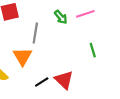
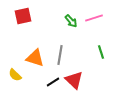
gray line: (35, 33) -> (60, 55), moved
orange triangle: (23, 56) -> (35, 58), turned -42

